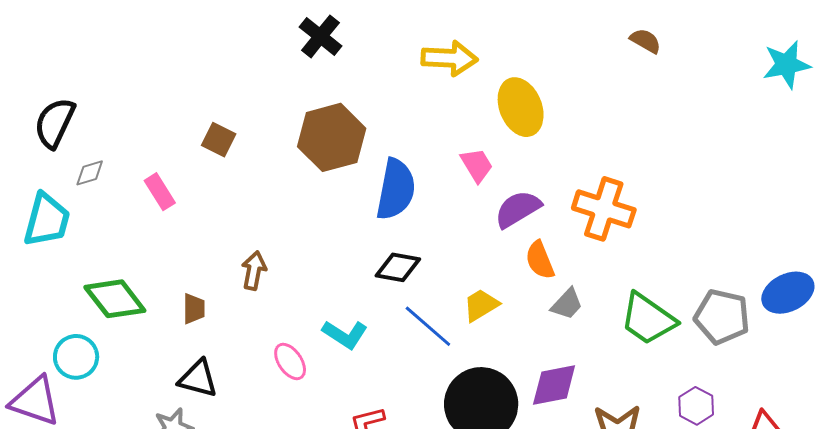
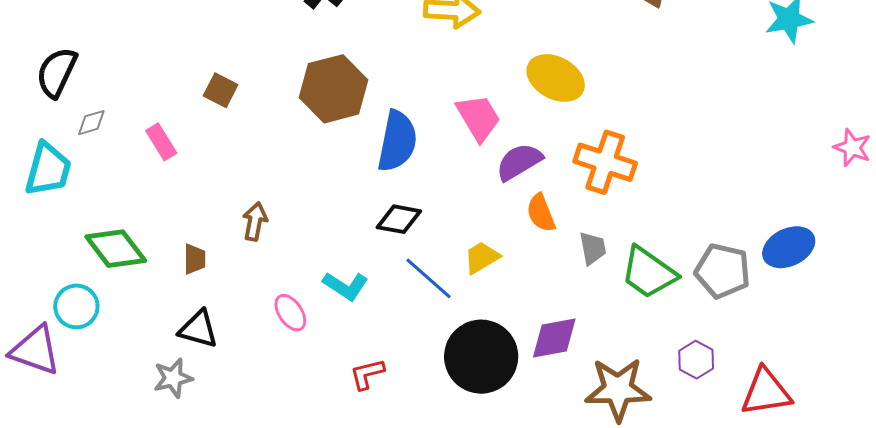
yellow ellipse: (521, 107) -> (556, 78), moved, turned -40
pink trapezoid: (477, 165) -> (478, 118), size x1.4
gray trapezoid: (567, 304) -> (593, 248), moved, turned -54

